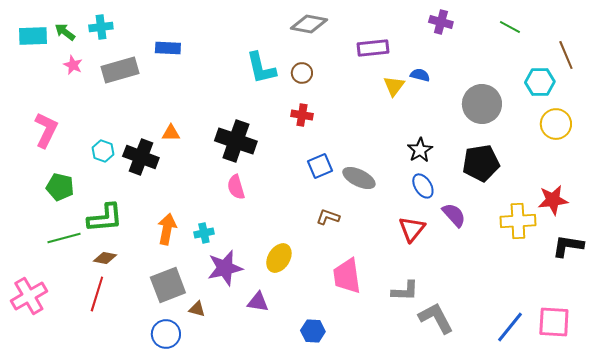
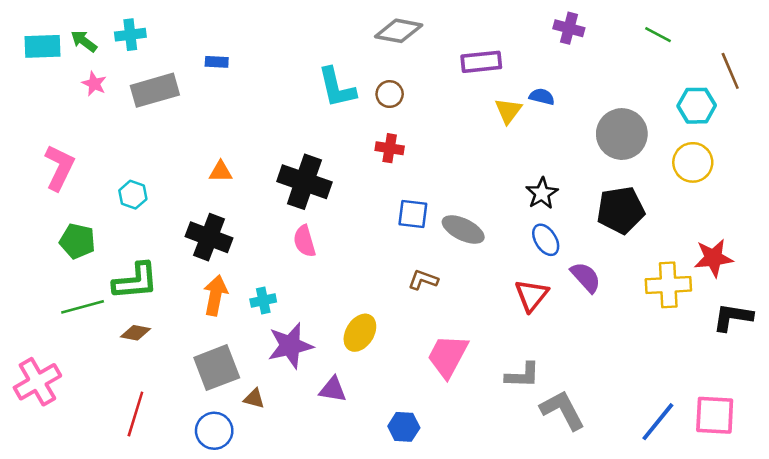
blue rectangle: (168, 48) -> (217, 62), size x0.7
yellow circle: (556, 124) -> (693, 162), moved
black cross: (141, 157) -> (209, 237), moved
blue square: (320, 166) -> (413, 214), turned 30
pink trapezoid: (347, 276) -> (448, 356), turned 36
red line: (97, 294) -> (135, 414), moved

